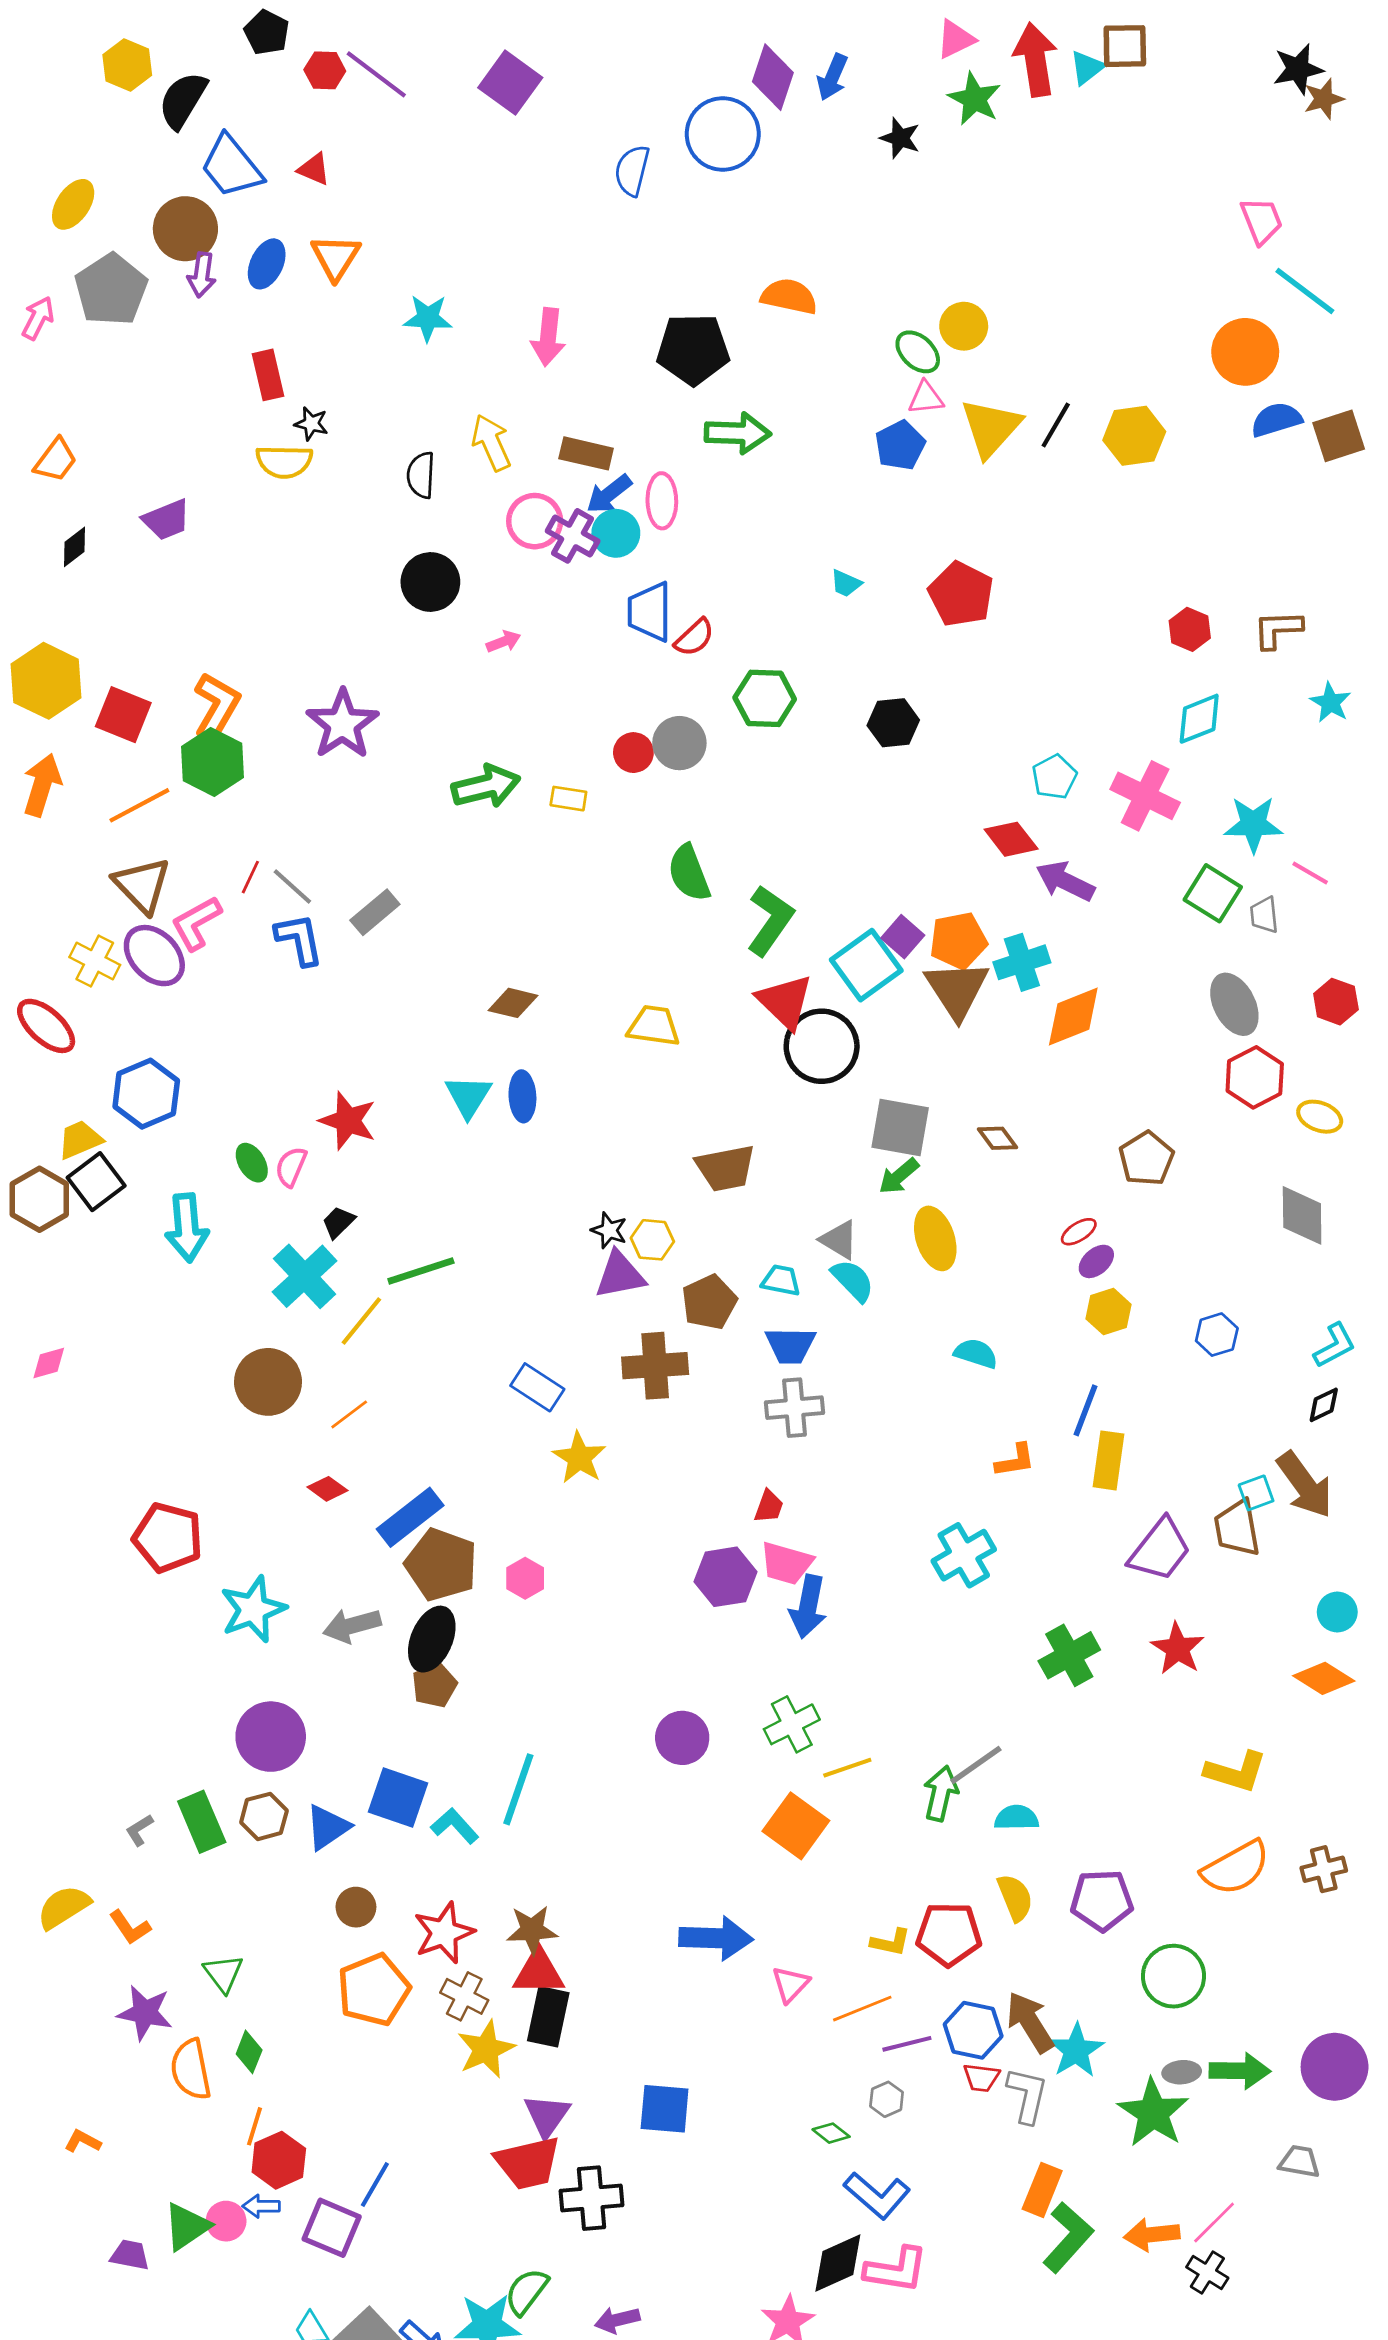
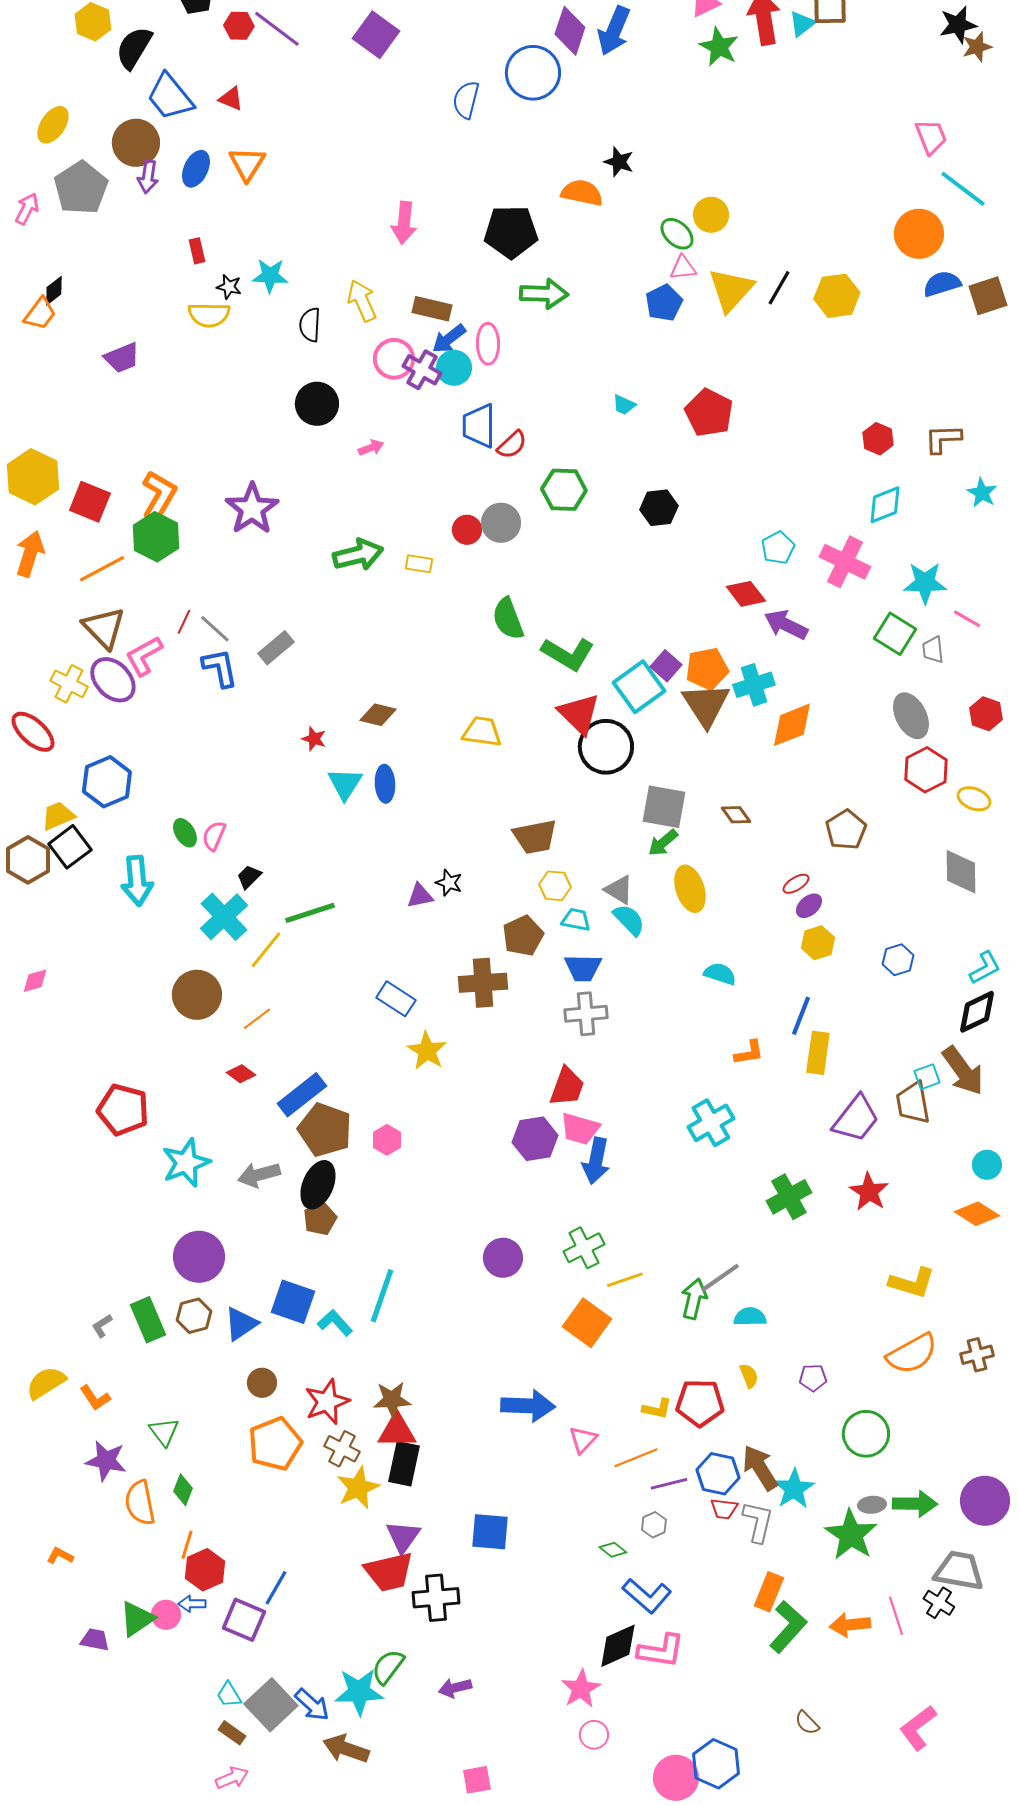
blue arrow: (832, 77) -> (614, 31), size x1.4
black star: (900, 138) -> (619, 162), moved
cyan star: (428, 318) -> (270, 276), moved
red rectangle: (268, 375) -> (197, 251), size x0.7
black diamond: (74, 547) -> (54, 291), moved
green L-shape: (770, 920) -> (568, 654), turned 86
red star: (348, 1121) -> (314, 739), moved, size x0.6
yellow hexagon: (652, 1240) -> (555, 886), moved
purple triangle: (620, 1275) -> (420, 896), moved, size x0.7
black diamond: (1324, 1405) -> (977, 1012), size x1.6
red trapezoid: (769, 1506) -> (567, 1087), size x1.6
yellow semicircle: (1015, 1898) -> (749, 1376), size x0.7
purple pentagon: (1102, 1900) -> (813, 1378), size x0.6
gray trapezoid: (1299, 2162) -> (959, 1571), size x1.6
pink line: (1214, 2222) -> (896, 1616), turned -63
black cross: (1207, 2273) -> (939, 1603), moved

